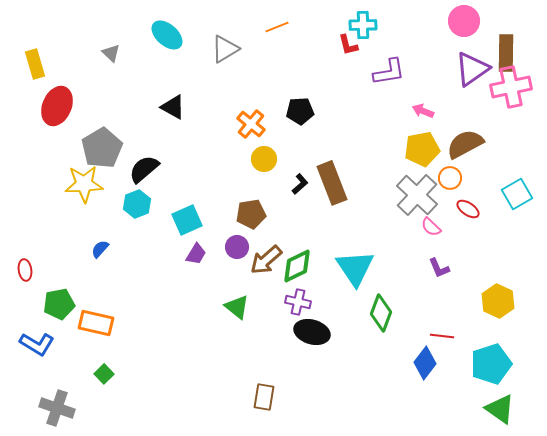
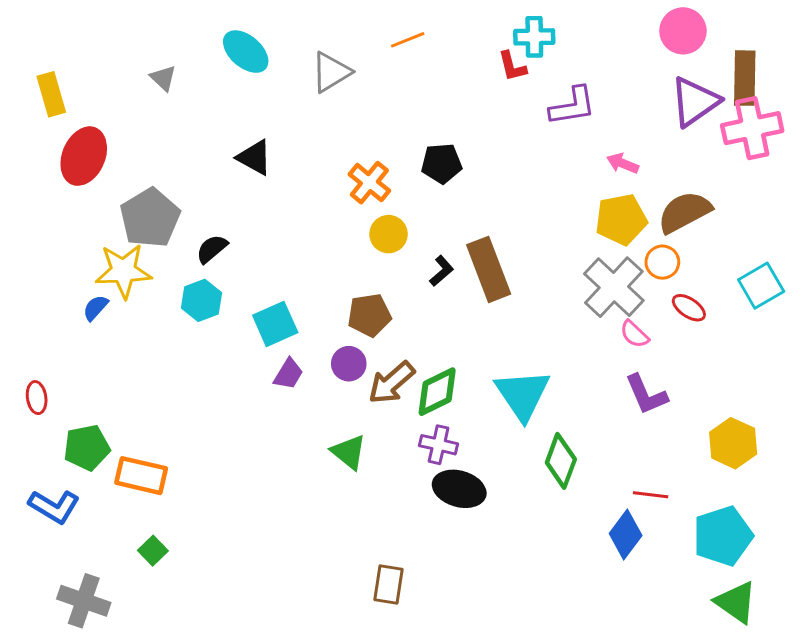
black semicircle: (144, 169) -> (212, 249), size x0.7
blue semicircle: (100, 249) -> (96, 308), moved
purple L-shape: (439, 268) -> (646, 395), size x1.4

